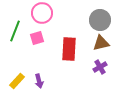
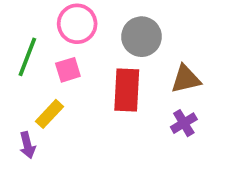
gray circle: (100, 20) -> (142, 37), moved
yellow rectangle: (17, 81) -> (50, 114), moved
purple arrow: (39, 81) -> (27, 145), moved

